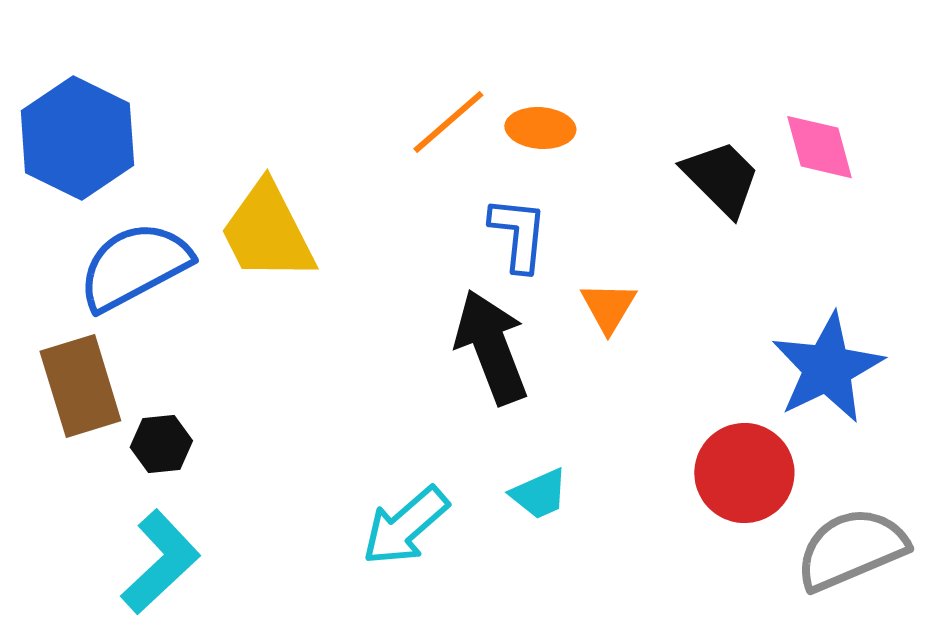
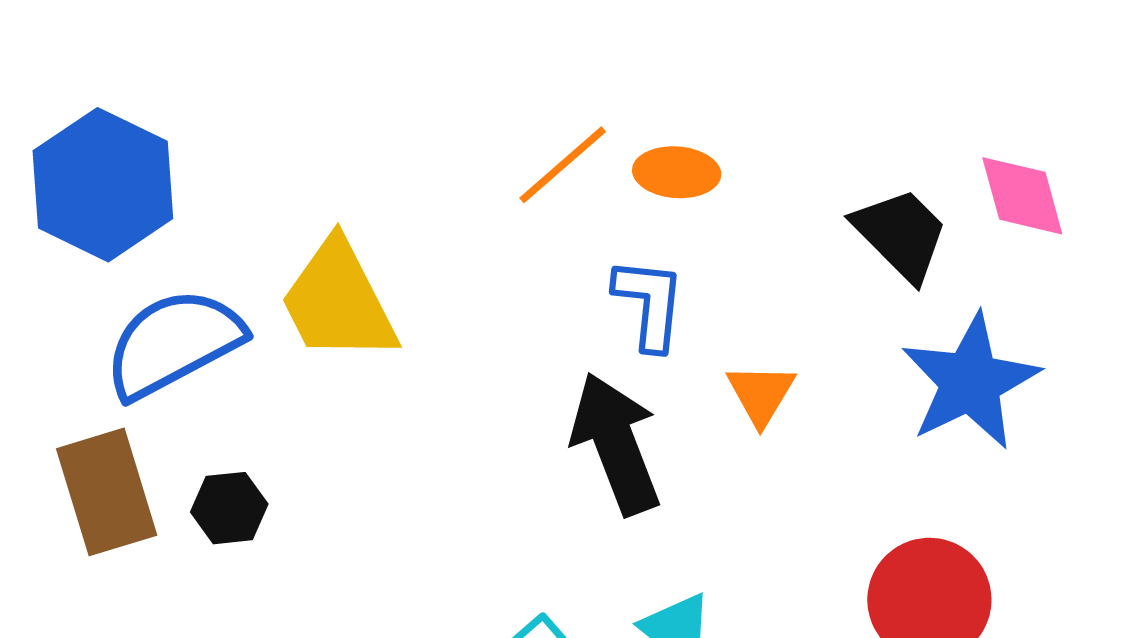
blue star: (827, 368) -> (970, 382), moved
black hexagon: (161, 444) -> (229, 508), moved

